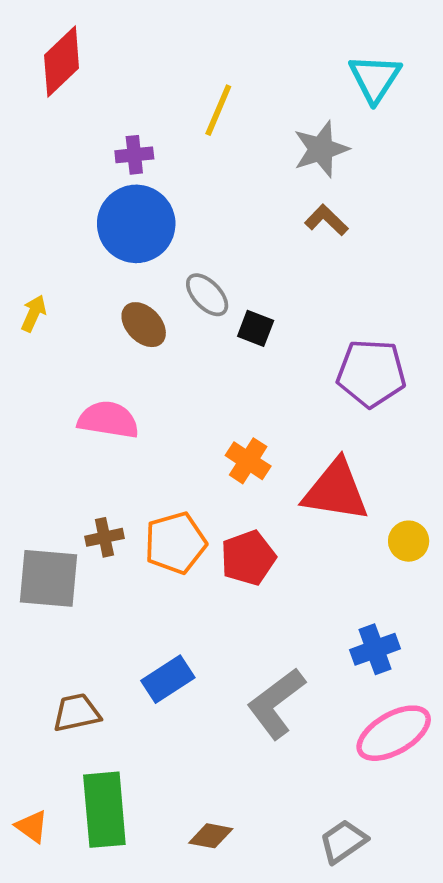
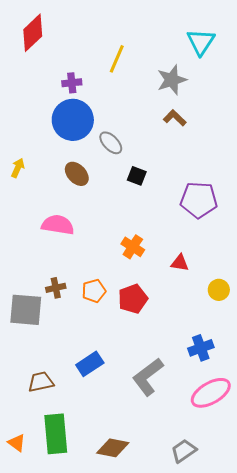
gray ellipse: (207, 295) -> (111, 143), moved
red triangle: (336, 491) -> (180, 263), size x0.5
orange pentagon: (175, 543) -> (94, 291), size x0.7
brown diamond: (211, 836) -> (113, 448), size x1.4

